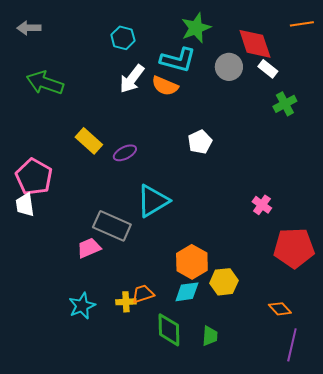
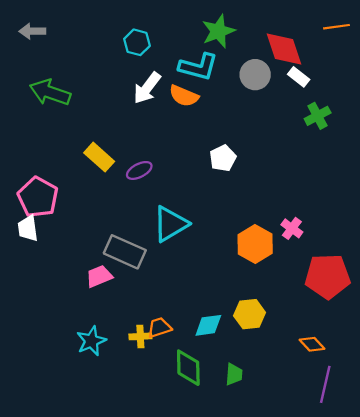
orange hexagon: (192, 262) -> (255, 244), moved

